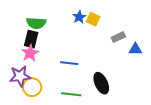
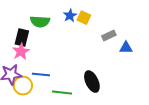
green semicircle: (36, 23) -> (40, 22), moved
blue line: (69, 63) -> (41, 75), moved

